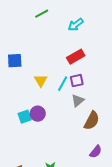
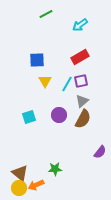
blue square: (15, 61) -> (37, 60), moved
purple circle: (38, 114) -> (59, 115), moved
brown semicircle: (92, 121) -> (83, 119), moved

